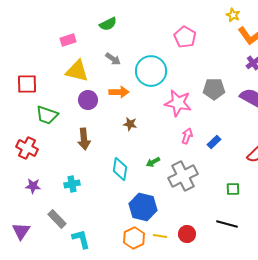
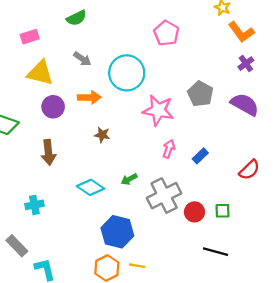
gray pentagon: (214, 89) -> (200, 94), turned 30
cyan diamond: (120, 169) -> (90, 187), turned -65
red circle: (187, 234) -> (194, 212), moved

